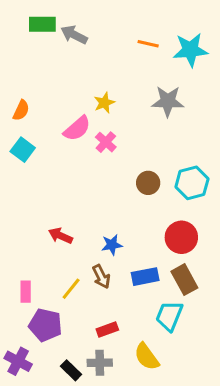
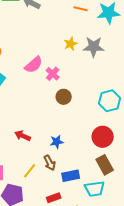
yellow star: (104, 103) -> (71, 44), moved
brown circle: (148, 183) -> (64, 97), moved
blue rectangle: (145, 277) -> (71, 176), moved
cyan trapezoid: (169, 316) -> (95, 189), turned -120

